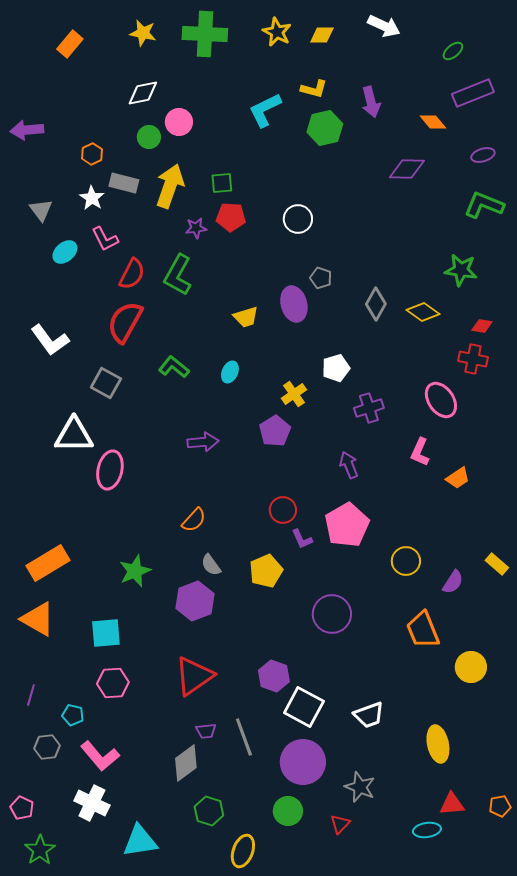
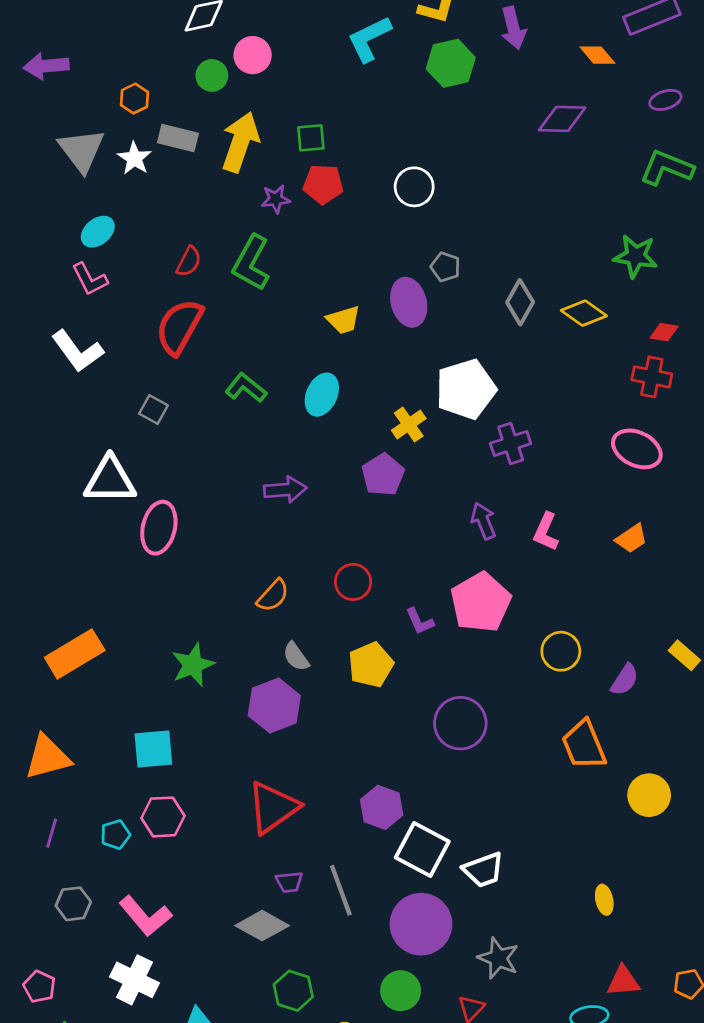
gray triangle: (41, 210) -> (81, 150), moved, size x1.5
pink L-shape: (105, 239) -> (90, 279), moved
red semicircle: (132, 274) -> (189, 262), size x0.7
white pentagon: (336, 368) -> (466, 389), size x1.6
cyan ellipse: (230, 372) -> (322, 395), size x1.4
gray square: (106, 383) -> (153, 410), size x0.7
pink ellipse: (441, 400) -> (637, 449), moved, turned -30
pink L-shape: (420, 452) -> (546, 532), moved
red circle: (283, 510) -> (353, 582), moved
orange triangle: (38, 619) -> (48, 757), moved, turned -45
cyan pentagon: (73, 715) -> (115, 835), moved, turned -30
white trapezoid: (369, 715) -> (483, 870), moved
yellow ellipse: (438, 744) -> (604, 900), size x0.6
gray diamond: (186, 763) -> (262, 926), turned 66

